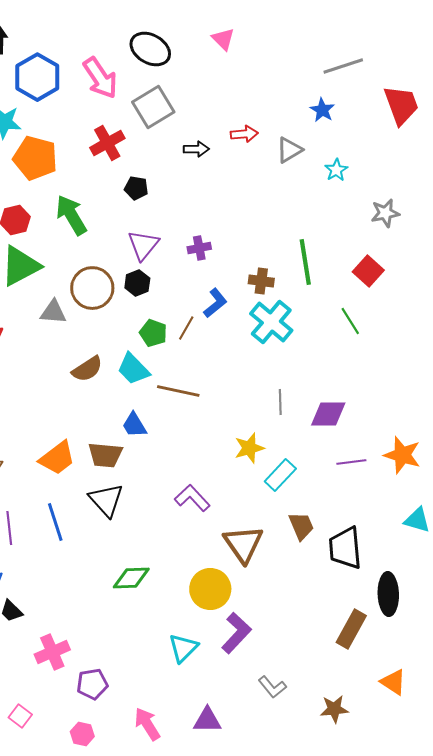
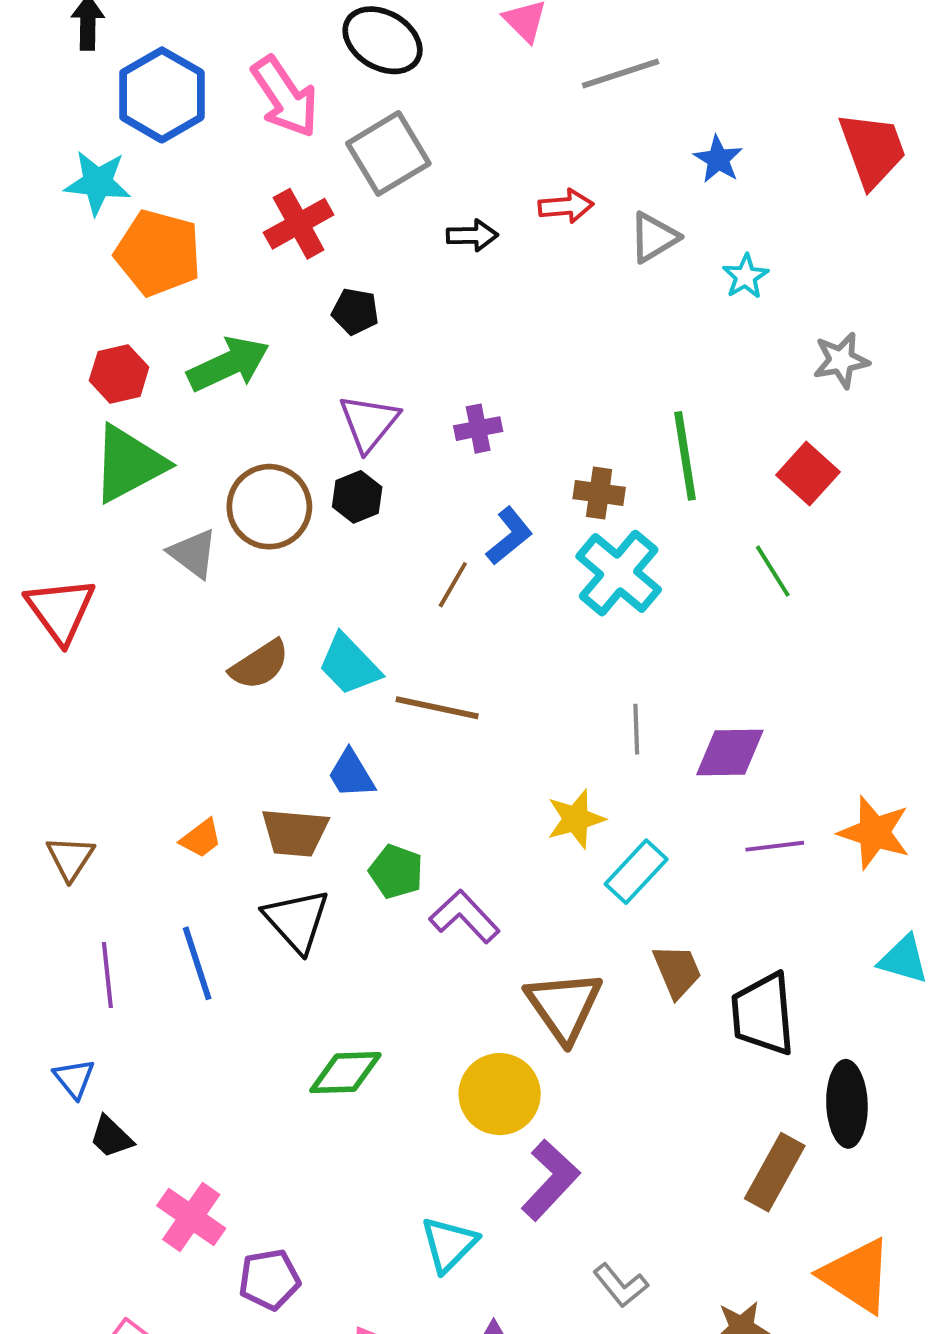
gray line: (343, 66) -> (621, 73), moved
green arrow: (71, 215) -> (228, 364), turned 96
gray triangle: (53, 312) -> (193, 554), turned 32
green pentagon: (153, 333) -> (396, 872), moved
orange trapezoid: (57, 458) -> (201, 838), size x0.6
cyan triangle: (183, 648) -> (449, 1244), moved
pink cross: (52, 652) -> (191, 1217), turned -32
orange triangle: (393, 682) -> (857, 1276), size x1.5

